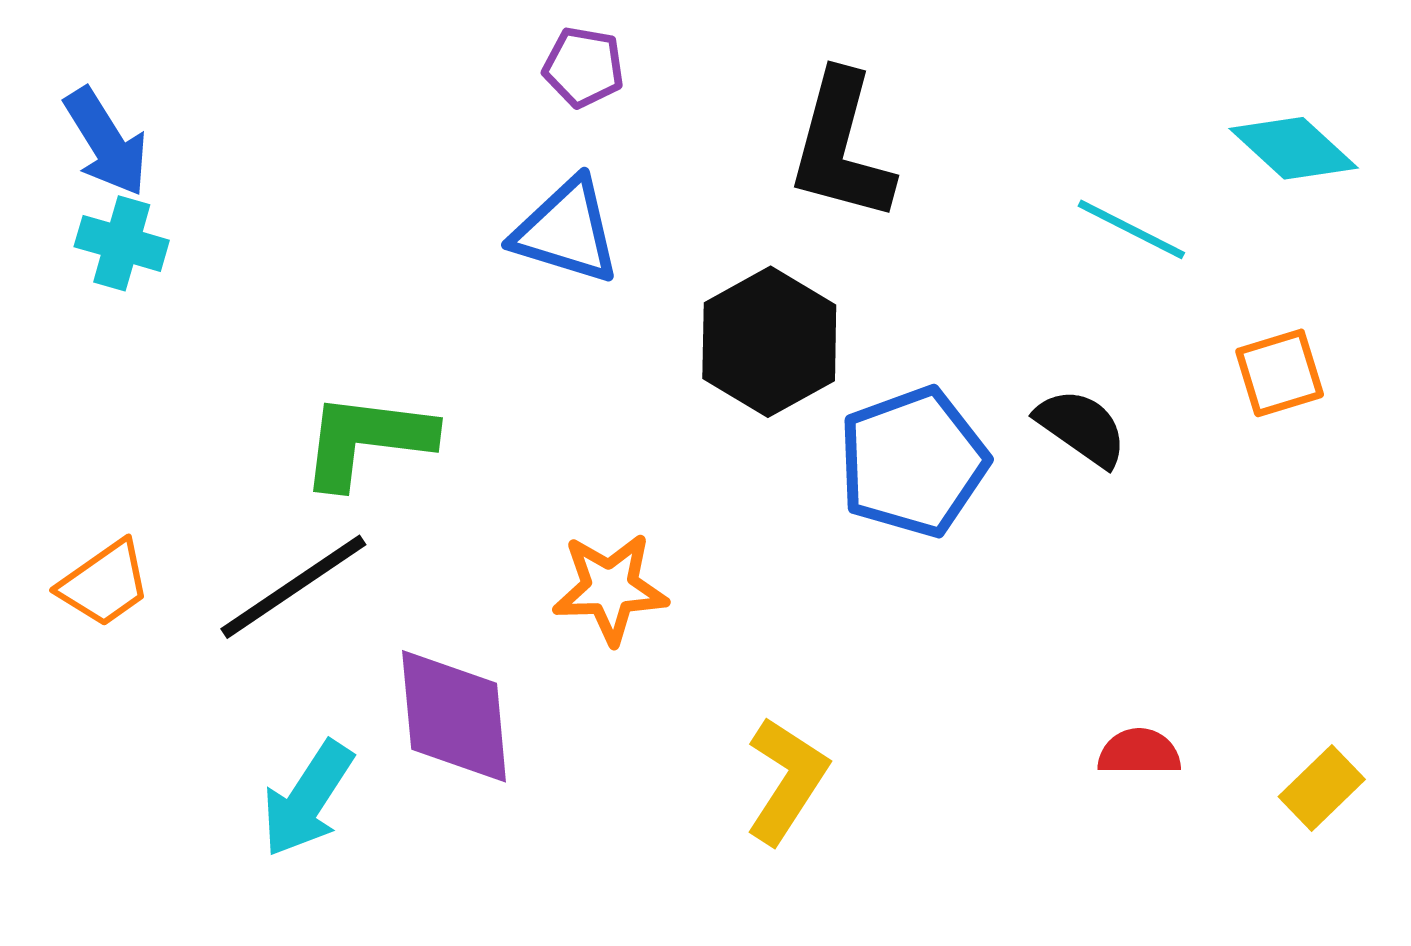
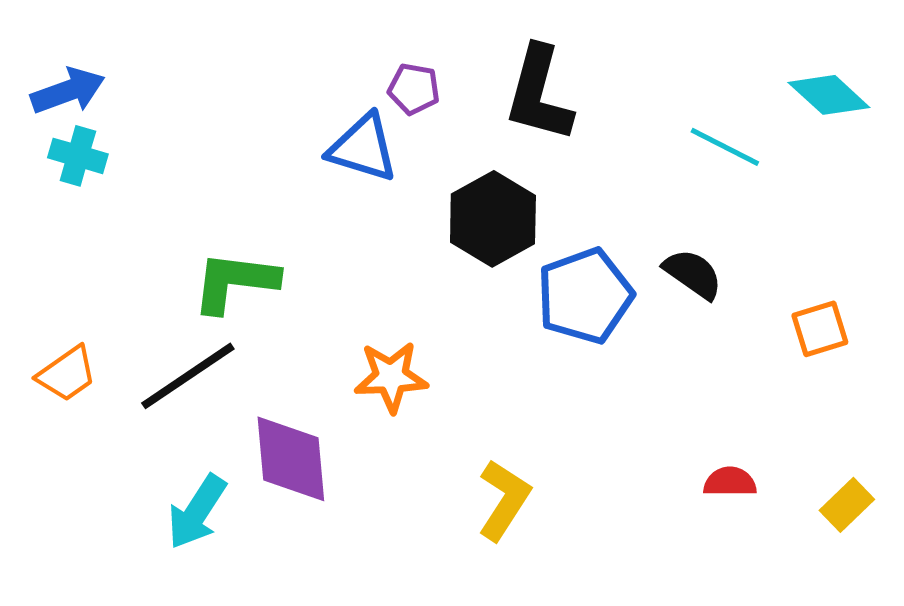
purple pentagon: (584, 67) -> (414, 89), moved
blue arrow: (106, 142) -> (68, 91), turned -78
orange square: (1280, 373) -> (820, 329), moved

